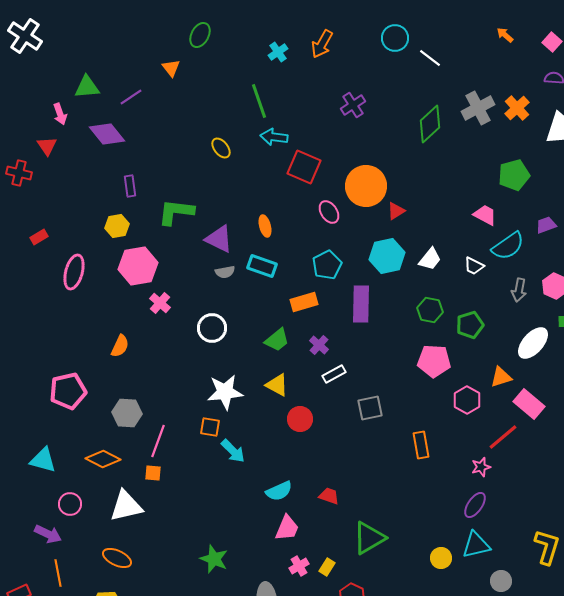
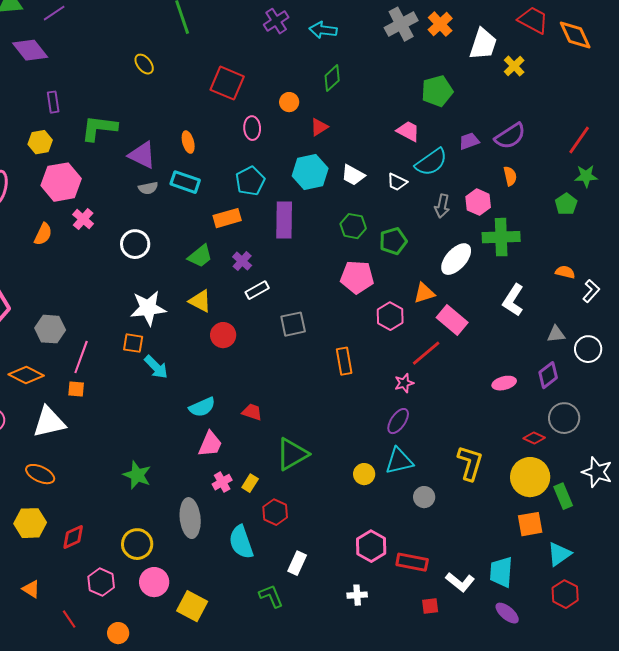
green diamond: (430, 124) -> (332, 78), moved, size x0.7
cyan arrow: (274, 137) -> (323, 30), moved
orange circle: (366, 186) -> (289, 102), size x0.5
pink ellipse: (329, 212) -> (252, 128), turned 30
white trapezoid: (430, 259) -> (353, 175), turned 80
orange semicircle: (120, 346) -> (43, 234), moved

